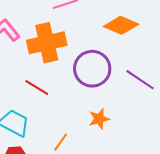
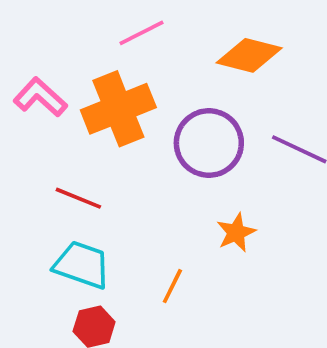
red line: (37, 88) -> (78, 198), moved

